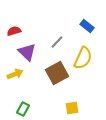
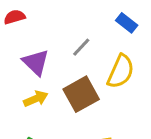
red semicircle: (14, 31) -> (14, 17), moved
yellow arrow: (15, 74) -> (36, 99), moved

